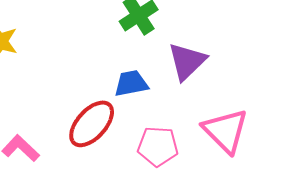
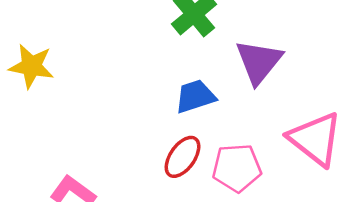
red ellipse: (92, 124) -> (182, 157), moved, size x0.7

